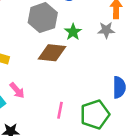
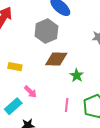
green star: (73, 32) -> (77, 75), moved

